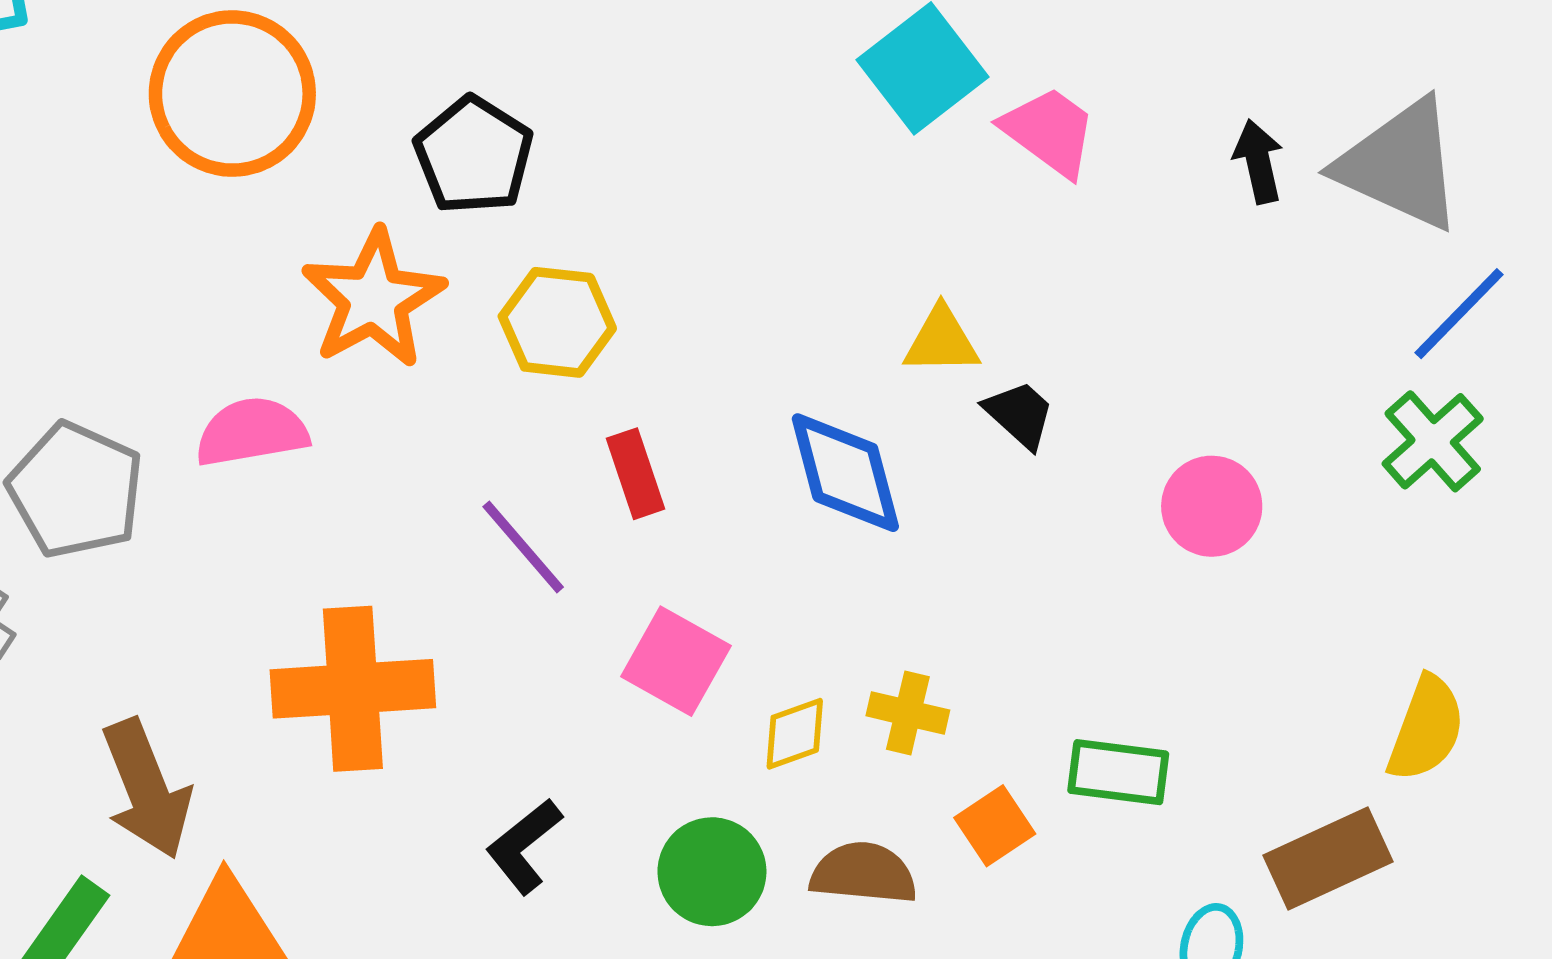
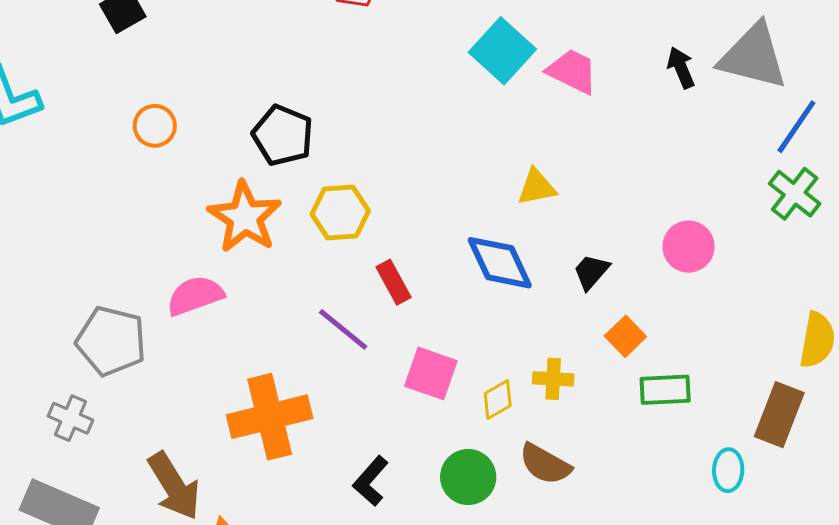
orange circle: (232, 94) -> (155, 126), size x0.5
black trapezoid: (1020, 414) -> (591, 272), moved, turned -81
orange square: (995, 826) -> (625, 336), moved
brown rectangle: (1328, 858) -> (779, 415), turned -34
brown semicircle: (863, 873) -> (545, 464), turned -146

